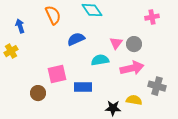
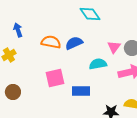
orange semicircle: (53, 15) -> (51, 42), moved, turned -54
brown circle: (38, 93) -> (13, 92), moved

